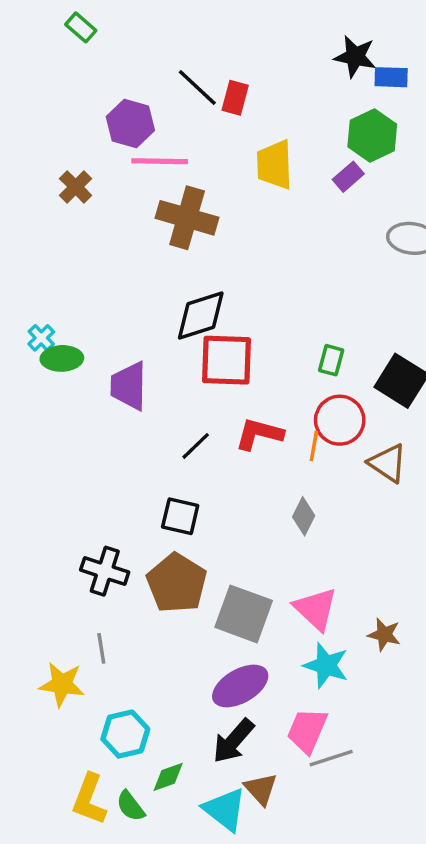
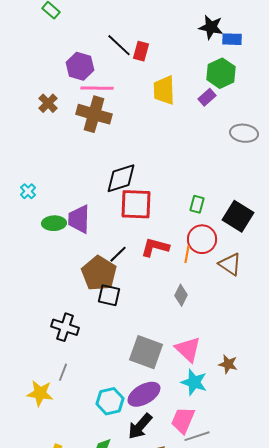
brown cross: (187, 218) -> (94, 114), moved
green ellipse: (62, 358) -> (54, 223), moved
brown pentagon: (177, 583) -> (99, 273), moved
gray line: (101, 648) -> (63, 372), turned 30
cyan hexagon: (125, 734) -> (110, 401), moved

